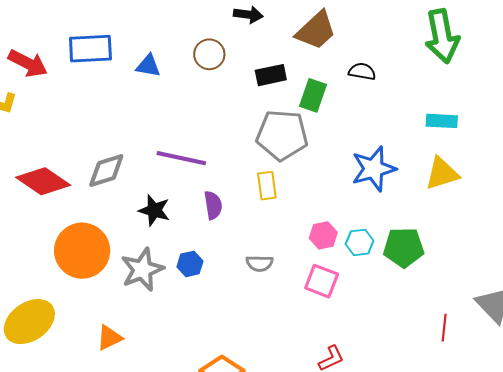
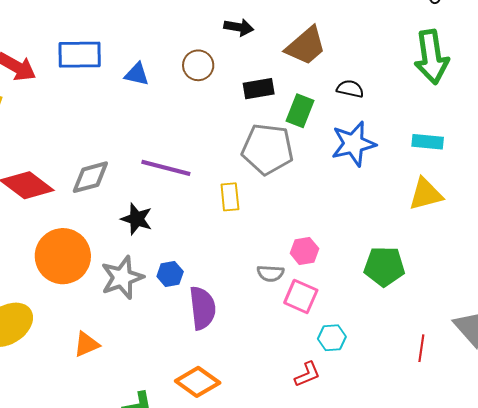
blue star: (374, 169) -> (353, 144), moved
yellow rectangle: (267, 186) -> (230, 197), moved
purple semicircle: (213, 205) -> (202, 308), moved, size x1.5
cyan hexagon: (360, 242) -> (332, 338), moved
gray semicircle: (260, 263) -> (270, 273), moved

